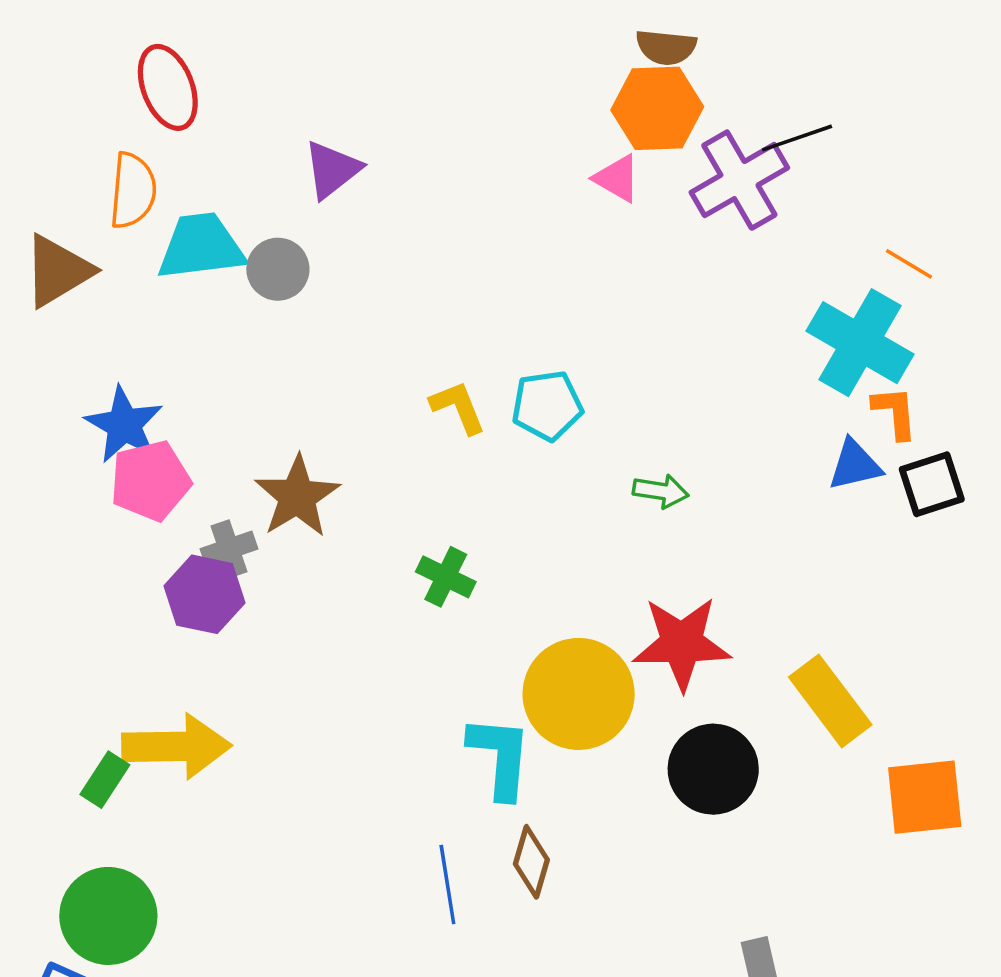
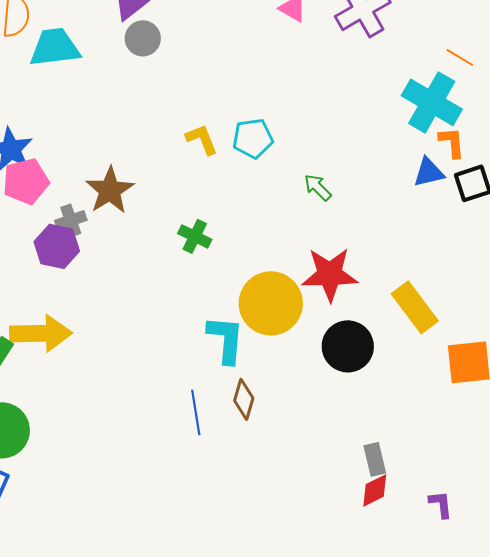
gray circle: (278, 269) -> (143, 38), moved
green arrow: (661, 491) -> (318, 187), turned -144

